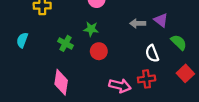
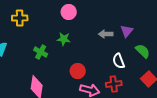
purple triangle: (161, 20) -> (127, 31), turned 32
red circle: (99, 51) -> (78, 71), moved

